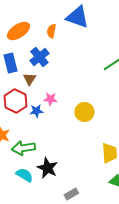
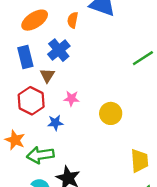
blue star: (36, 111) -> (55, 123), moved

